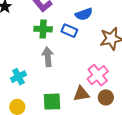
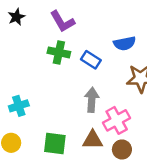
blue semicircle: (84, 14) -> (125, 43), moved
gray arrow: (48, 57) -> (92, 100), moved

